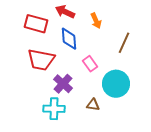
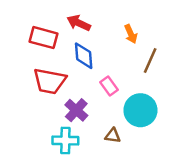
orange arrow: (96, 21) -> (131, 34), moved

